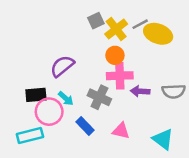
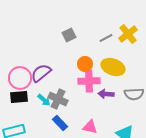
yellow cross: (116, 29) -> (128, 34), moved
yellow ellipse: (158, 34) -> (113, 67), moved
gray cross: (99, 97) -> (58, 99), moved
pink circle: (49, 112) -> (20, 78), moved

